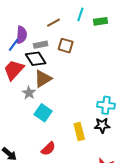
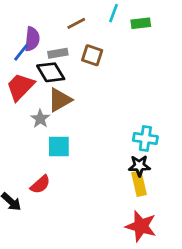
cyan square: (43, 113) -> (59, 146), turned -36
yellow rectangle: (79, 131) -> (139, 184), moved
red semicircle: (48, 149) -> (40, 184), moved

